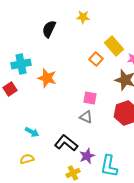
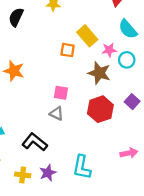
orange square: (96, 59) -> (68, 50), turned -32
purple star: (87, 156) -> (48, 173), moved
yellow cross: (73, 173) -> (23, 175), moved, turned 32

